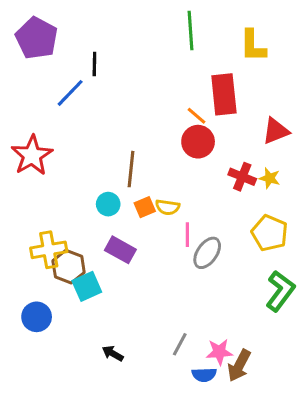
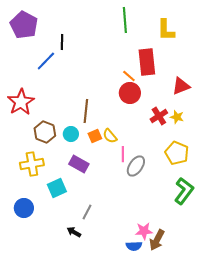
red cross: (242, 177) -> (159, 116), turned 36
yellow semicircle: (168, 207) -> (110, 136), turned 42
brown hexagon: (69, 267) -> (45, 132), moved
gray line: (180, 344) -> (87, 212), moved

